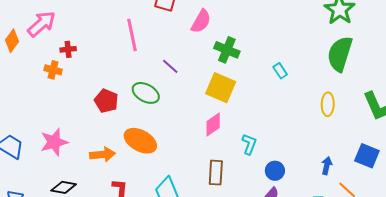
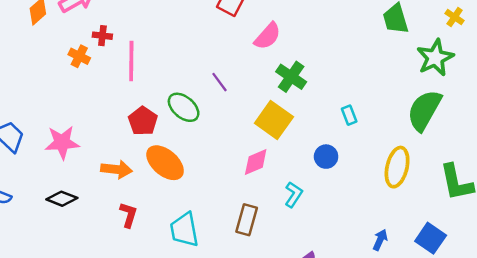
pink line: (132, 35) -> (131, 61), moved
red pentagon: (106, 101) -> (143, 121), moved
yellow ellipse: (328, 104) -> (397, 167), size x1.4
blue circle: (275, 171) -> (326, 157), moved

